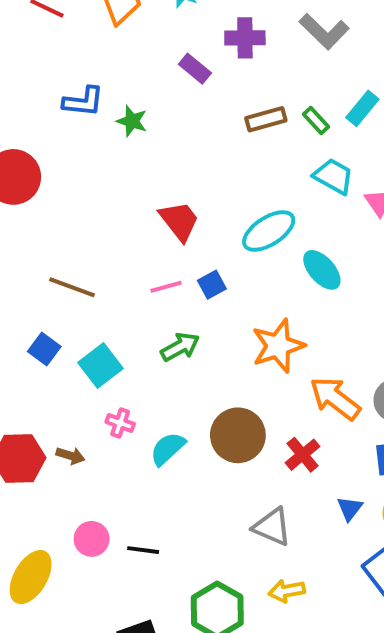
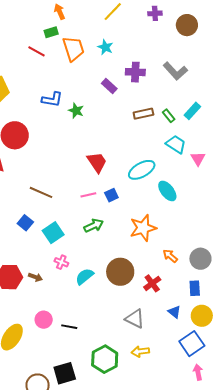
orange arrow: (335, 398) -> (170, 256), size x0.6
blue triangle: (350, 508) -> (174, 312), turned -32

